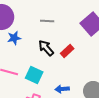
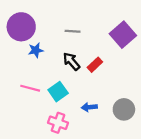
cyan square: (34, 75) -> (58, 92), turned 30

